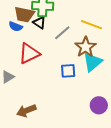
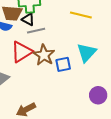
gray line: (62, 33) -> (36, 31), moved, turned 36
brown star: (85, 47) -> (44, 55), moved

